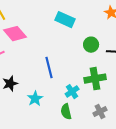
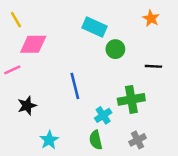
pink diamond: (15, 34) -> (33, 44), turned -50
green circle: (91, 45) -> (115, 49), moved
cyan star: (35, 99) -> (49, 140), moved

